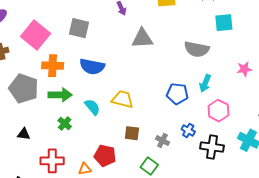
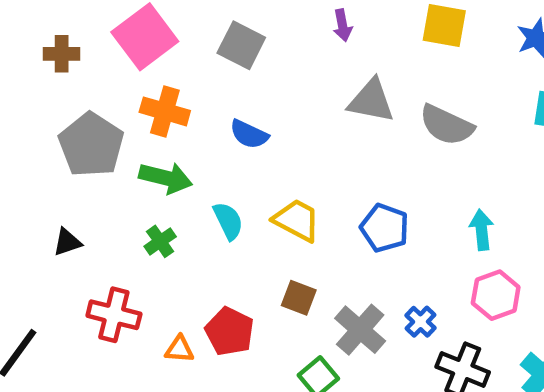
gray semicircle: (197, 49) -> (447, 125), moved
blue semicircle: (92, 67) -> (249, 134), size x0.7
cyan arrow: (205, 83) -> (482, 230), turned 138
blue pentagon: (177, 94) -> (384, 228), moved
black triangle: (24, 134) -> (67, 242), turned -40
gray cross: (162, 141) -> (360, 330), size x1.6

